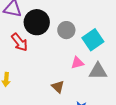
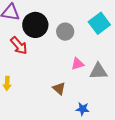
cyan square: (93, 40) -> (99, 23), moved

